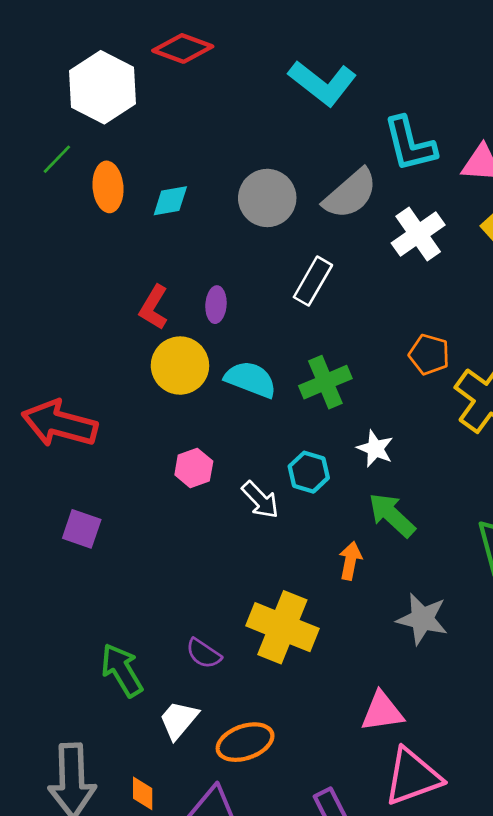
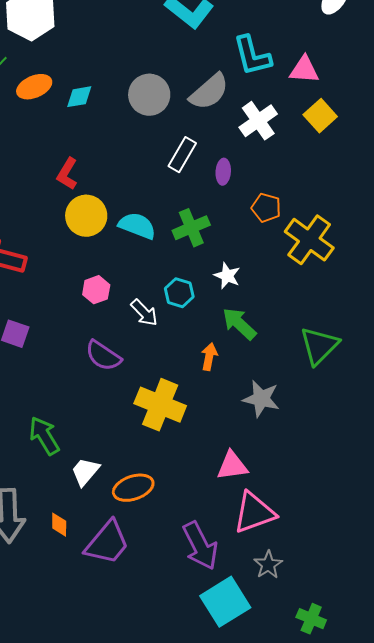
orange ellipse: (108, 187) -> (34, 87), turned 72
purple ellipse: (216, 305) -> (223, 172), moved
purple semicircle: (204, 653) -> (103, 356), moved, size x1.4

